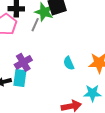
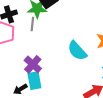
cyan semicircle: (69, 63) -> (77, 51), size x1.5

